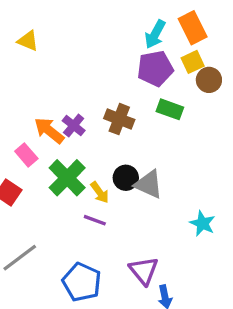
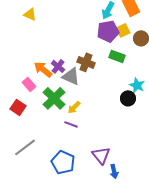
yellow square: (193, 62) -> (123, 30), moved
black circle: (126, 178) -> (128, 98), moved
gray triangle: (149, 184) -> (71, 76), moved
yellow arrow: (100, 192) -> (74, 107), turned 80
cyan star: (202, 223) -> (137, 85), moved

